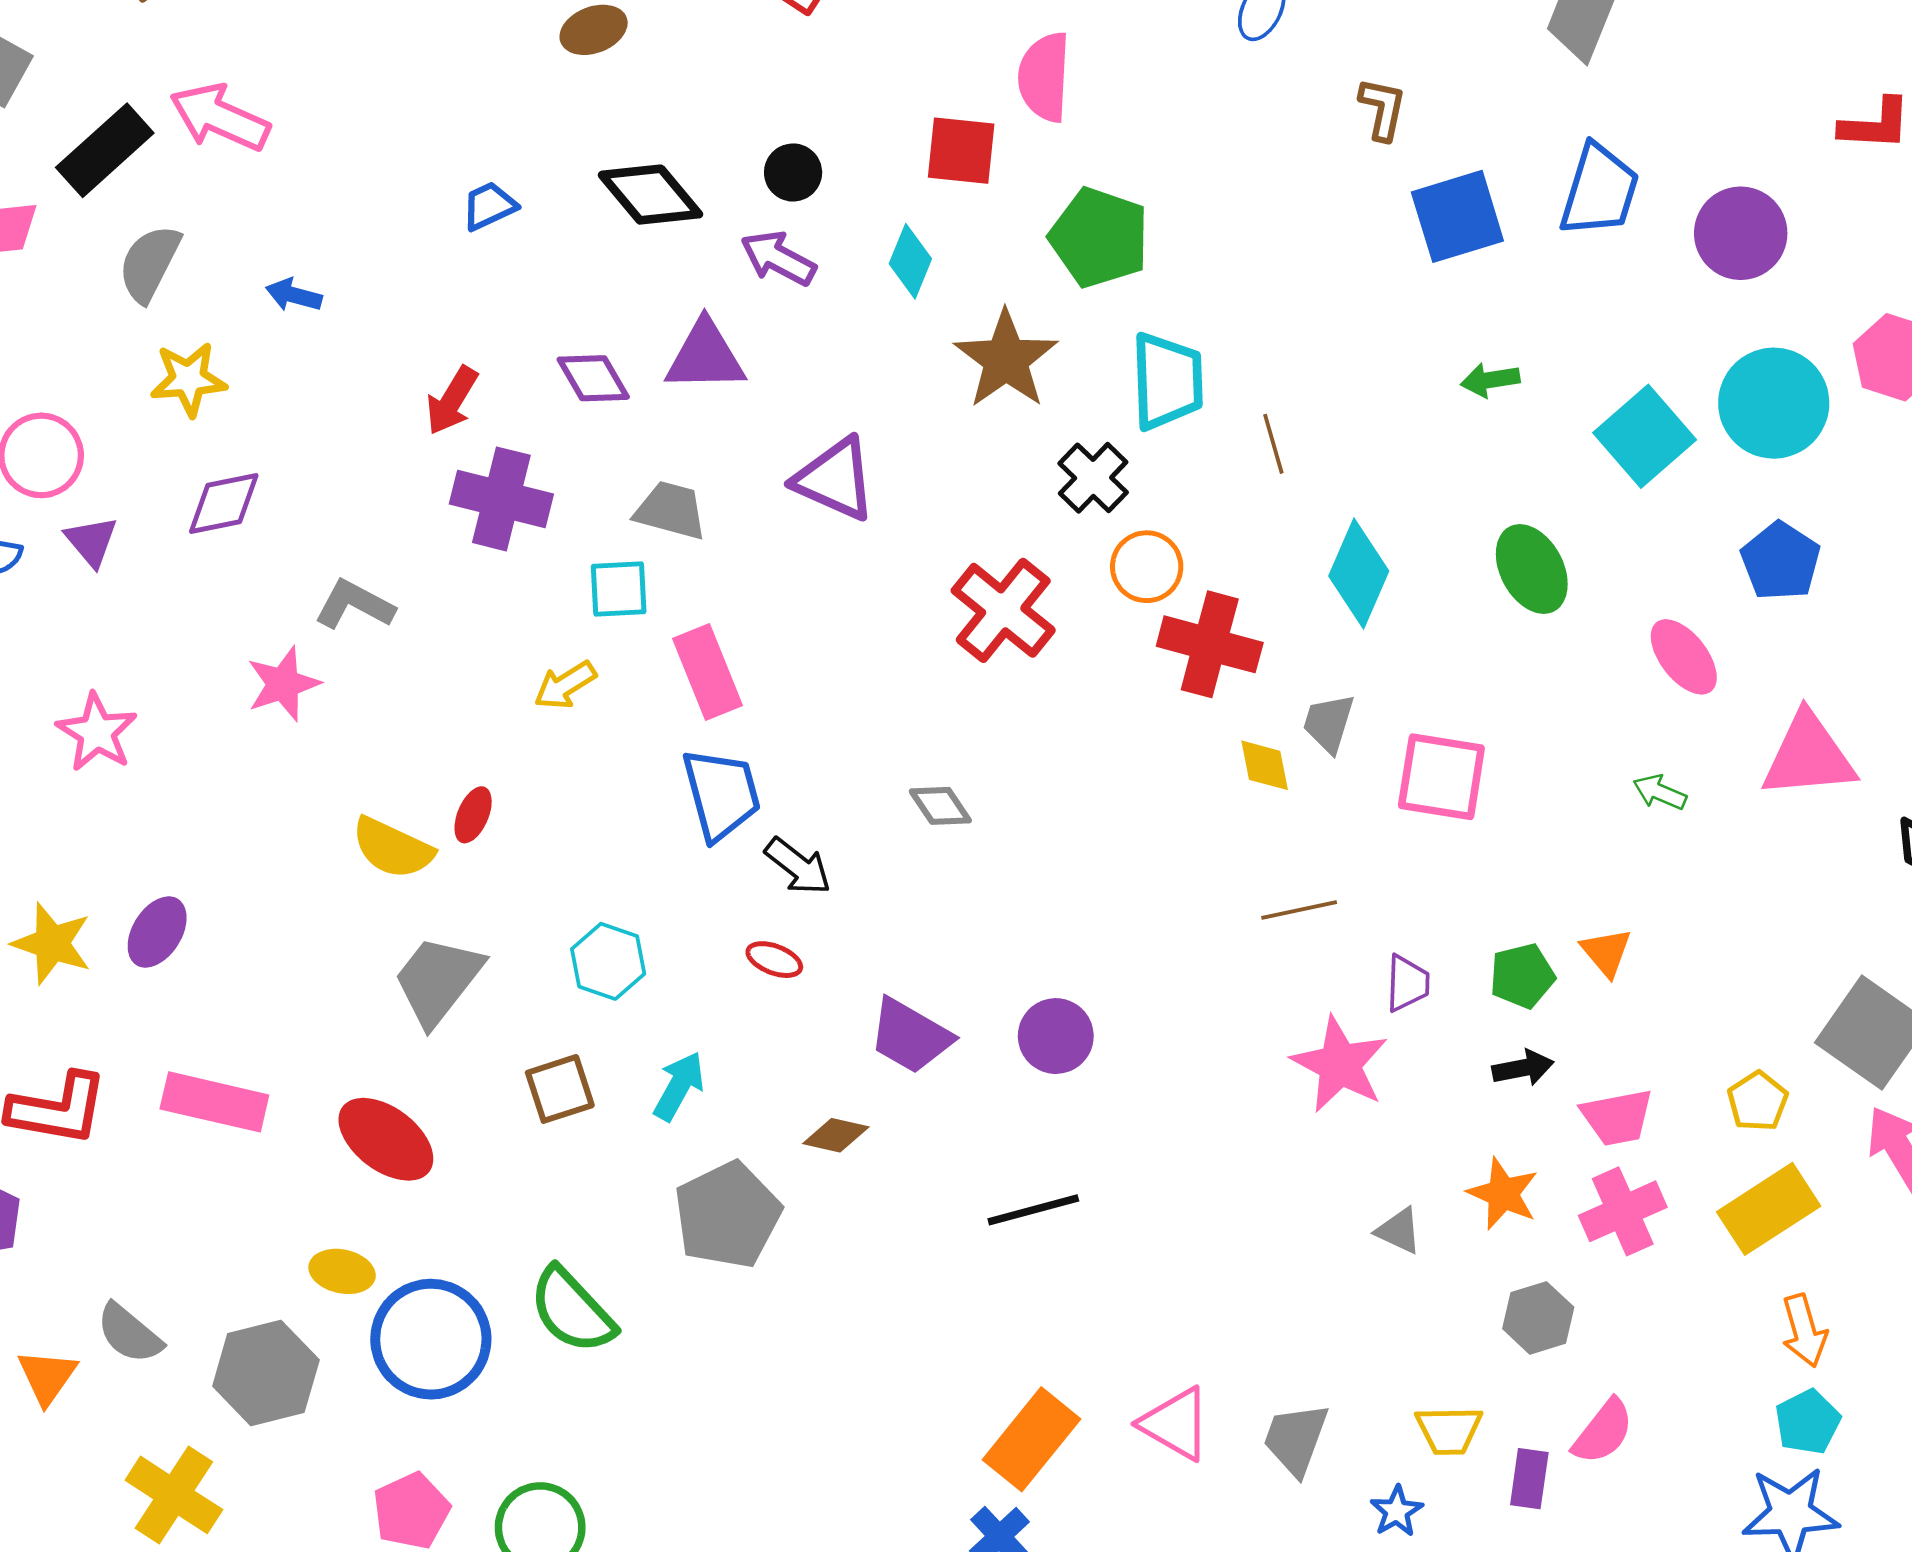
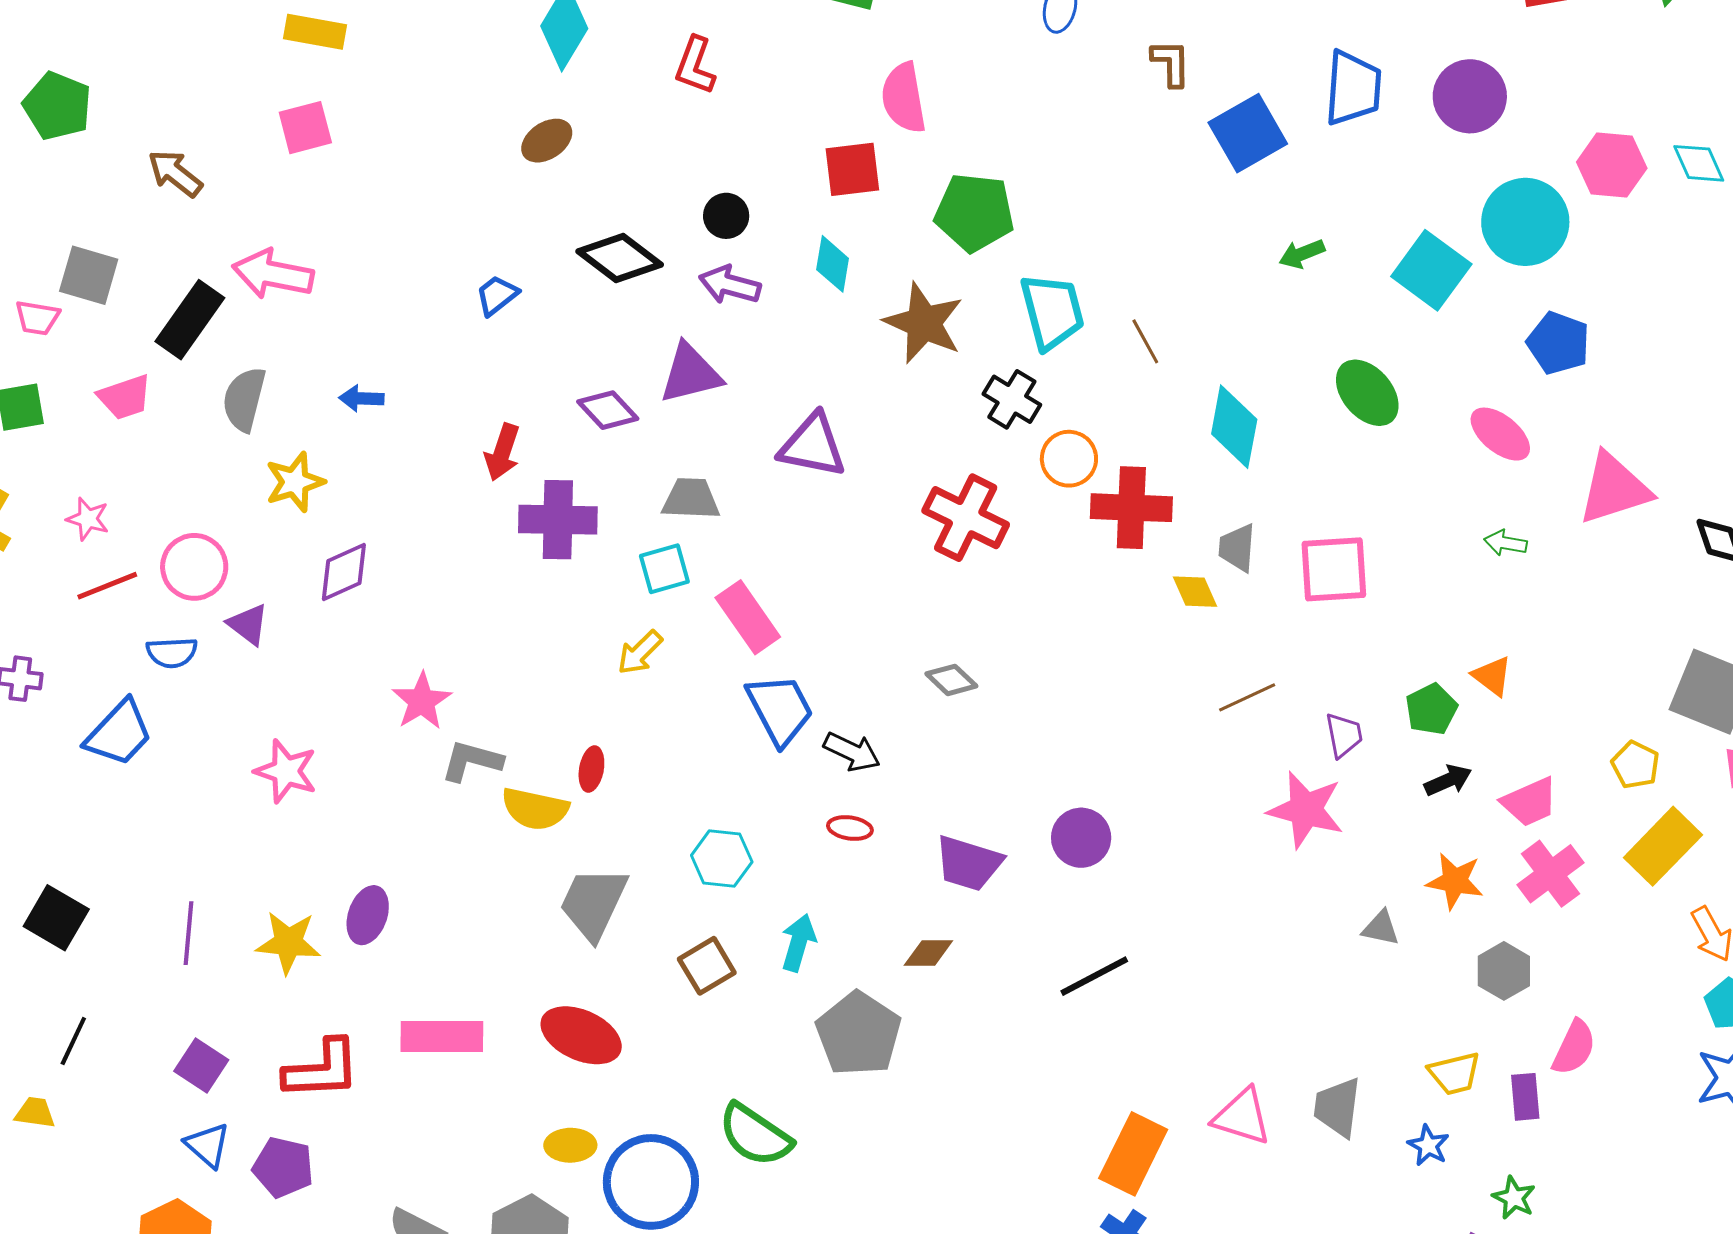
gray L-shape: (354, 605) -> (472, 761), moved

